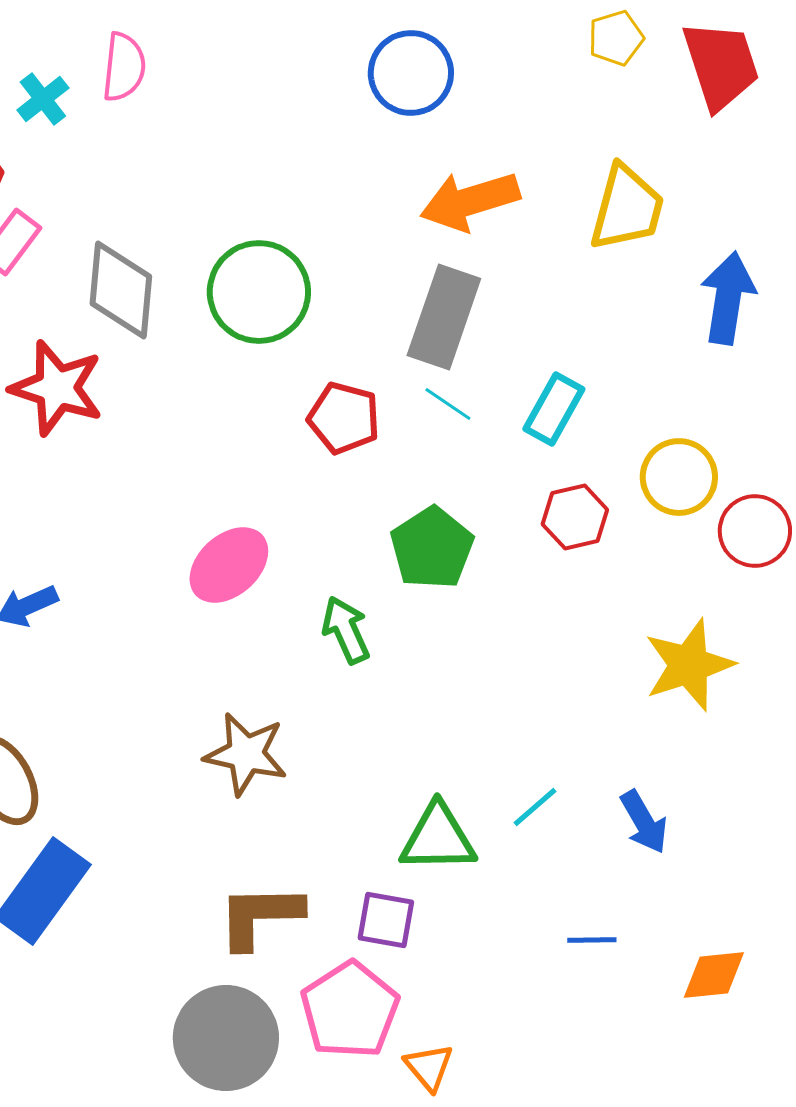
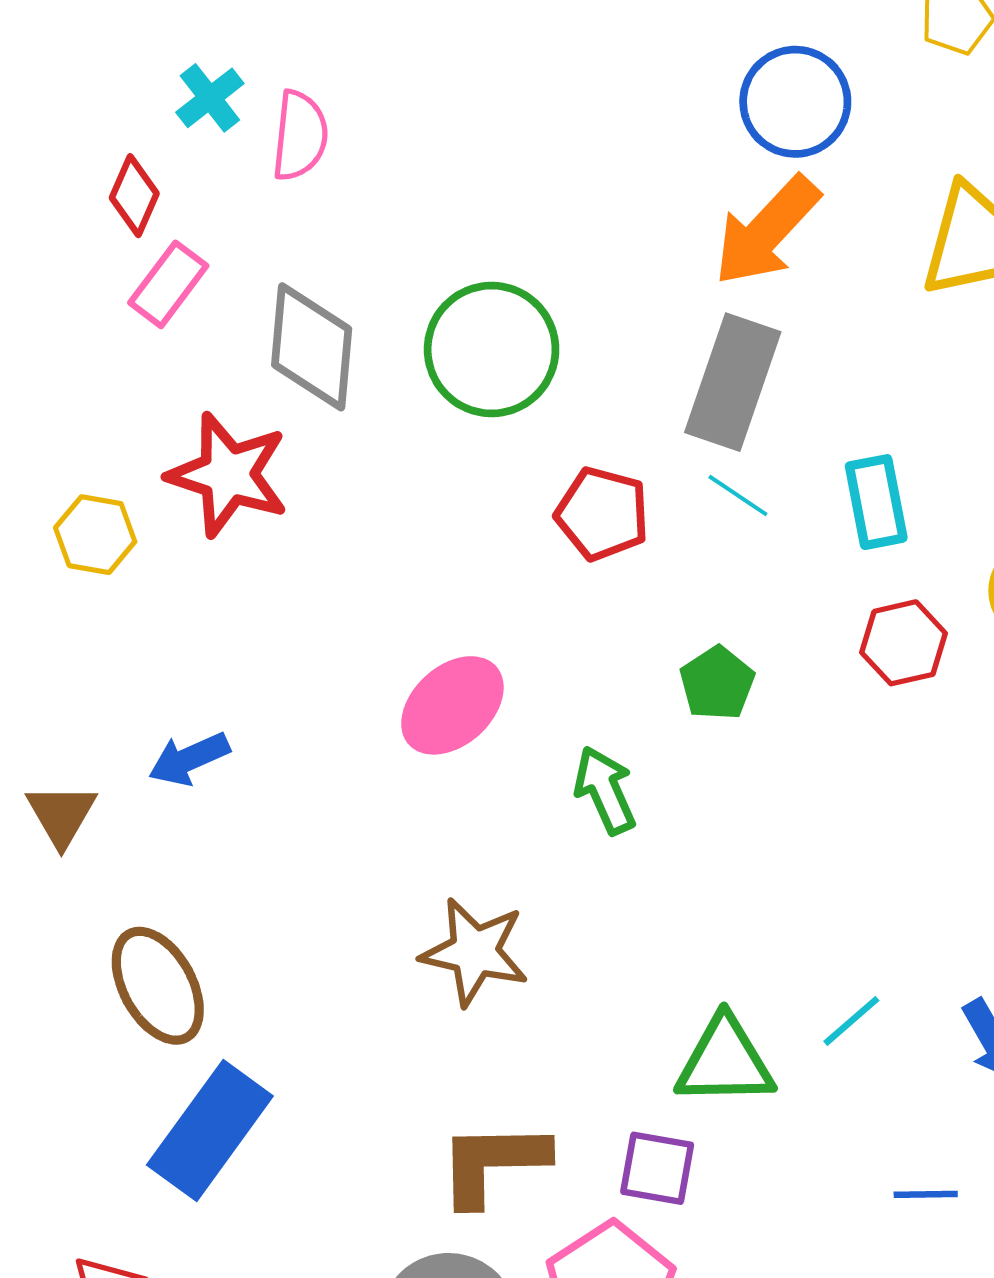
pink semicircle: (124, 67) -> (300, 136), moved
blue circle: (411, 73) -> (795, 102), moved
orange arrow: (470, 201) -> (767, 231), turned -30
cyan rectangle: (554, 409) -> (876, 502), turned -40
green pentagon: (432, 548) -> (717, 683), size x0.7

